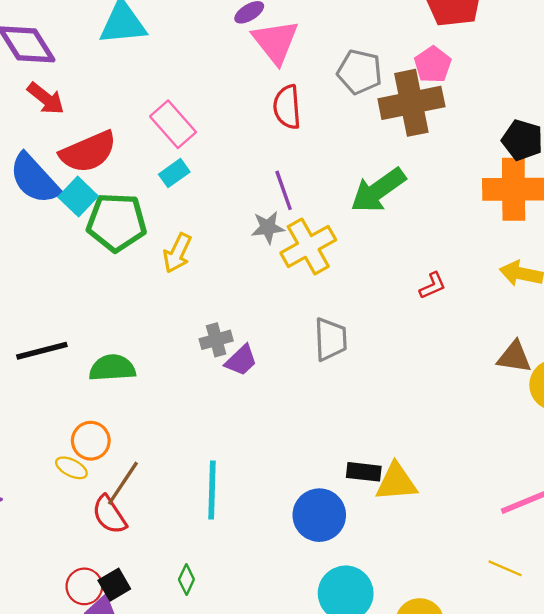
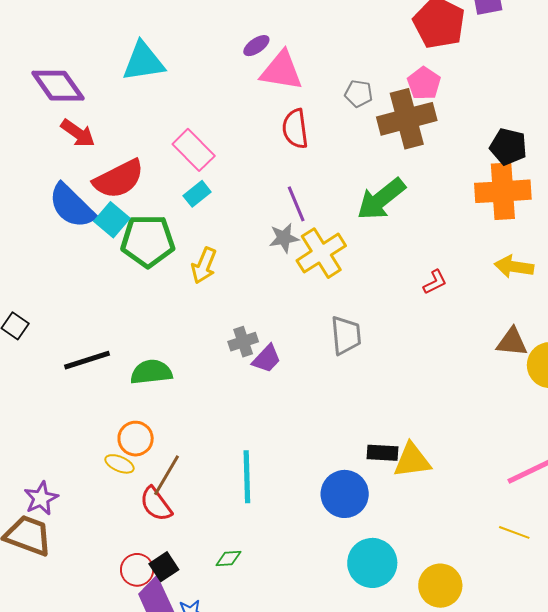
pink triangle: (275, 42) -> (281, 71), turned -39
gray pentagon: (360, 72) -> (359, 94), size x0.7
green diamond: (186, 579) -> (228, 558), turned 64

